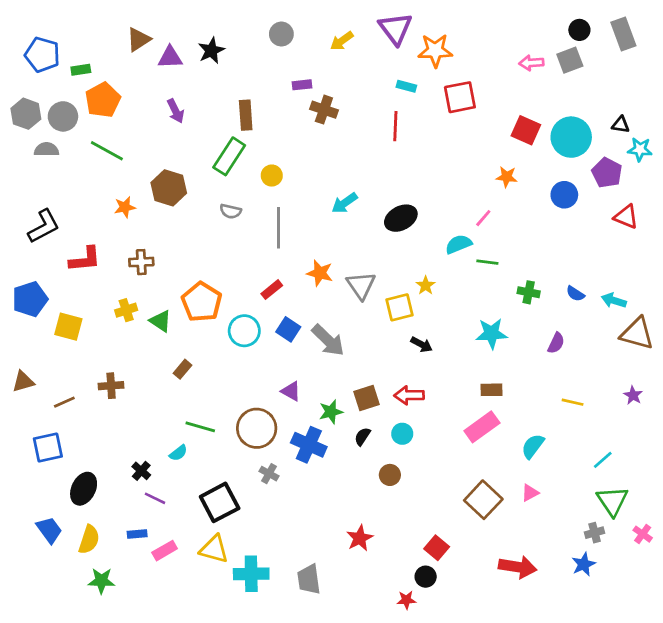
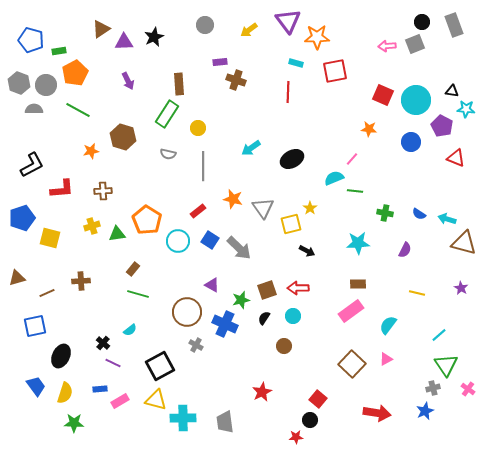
green triangle: (160, 321) -> (117, 234), turned -42
green line: (200, 427) -> (138, 294), moved

